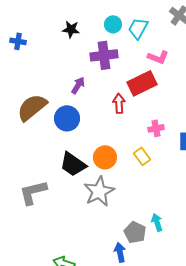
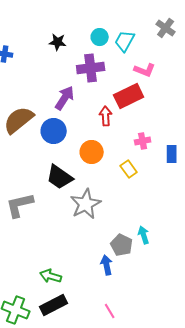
purple arrow: (78, 85) -> (65, 98), size x1.4
orange circle: (105, 157) -> (92, 152), moved

